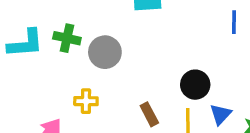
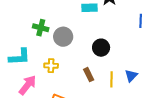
cyan L-shape: (25, 43) -> (20, 57), moved
black circle: (195, 85) -> (101, 48), moved

